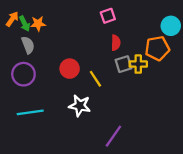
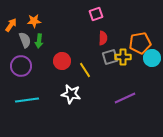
orange arrow: (12, 19) -> (11, 25), moved
green arrow: (25, 24) -> (39, 41), moved, turned 32
cyan circle: (171, 26) -> (152, 58), moved
purple line: (113, 136) -> (125, 98), moved, turned 30

